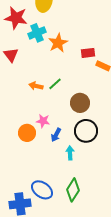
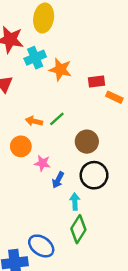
orange star: (58, 43) -> (60, 70), turned -30
orange circle: (27, 133) -> (21, 146), moved
green diamond: (73, 190) -> (78, 229), moved

